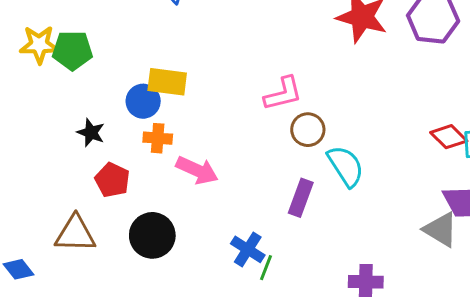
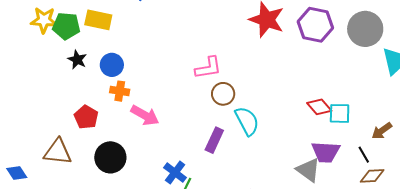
yellow rectangle: (167, 82) -> (98, 20), moved
black star: (91, 133) -> (77, 60), moved

